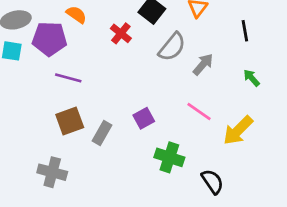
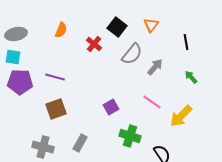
orange semicircle: (76, 15) -> (61, 30), turned 77
purple pentagon: (49, 39) -> (20, 82), moved
gray rectangle: (102, 133) -> (80, 143), moved

